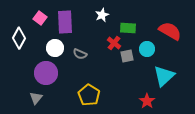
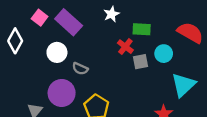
purple rectangle: (65, 22) -> (69, 22), turned -45
gray semicircle: (80, 54) -> (80, 69), moved
purple circle: (46, 73) -> (62, 93), moved

